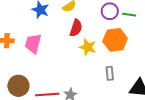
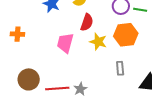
pink trapezoid: (33, 43) -> (65, 43), moved

